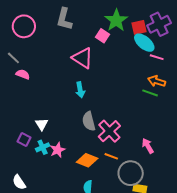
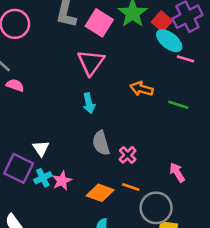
red square: (139, 27) -> (162, 21), turned -35
pink square: (103, 36) -> (99, 23), moved, size x1.5
pink triangle: (83, 58) -> (91, 62), turned 35
orange arrow: (157, 81) -> (142, 89), moved
pink cross: (109, 131) -> (128, 155), size x0.6
purple square: (24, 139) -> (19, 168), size x1.6

